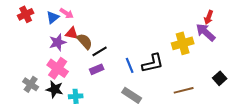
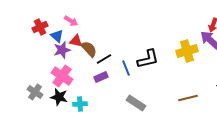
red cross: (26, 14) -> (40, 27), moved
blue triangle: (53, 17) -> (57, 36), moved, turned -40
black L-shape: (153, 63) -> (148, 59), moved
blue line: (130, 65) -> (126, 68), moved

